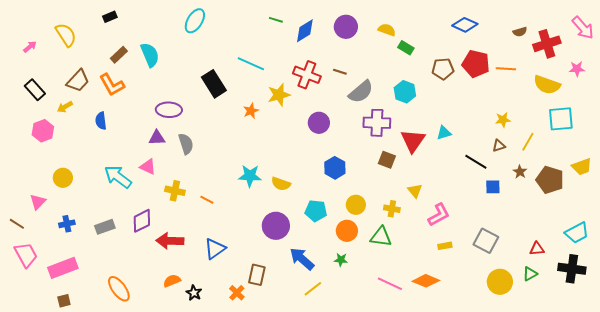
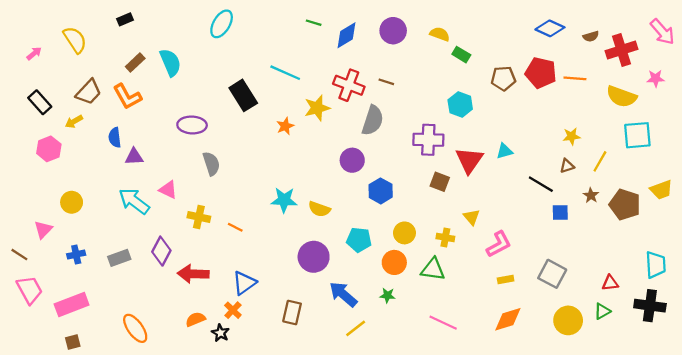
blue diamond: (465, 25) -> (550, 28), moved
gray semicircle: (361, 92) -> (373, 120), moved, turned -32
purple circle: (319, 123) -> (352, 160), moved
purple triangle: (157, 138) -> (134, 157), moved
purple diamond: (142, 221) -> (161, 251), turned -35
cyan trapezoid: (577, 233) -> (656, 265), turned -65
orange diamond: (426, 281) -> (508, 319), moved, turned -40
orange cross: (237, 293) -> (233, 310), moved

